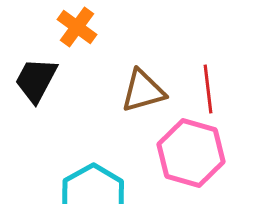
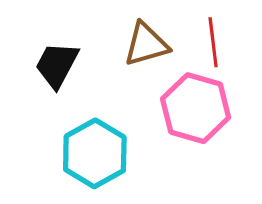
black trapezoid: (36, 80) -> (57, 65), moved

